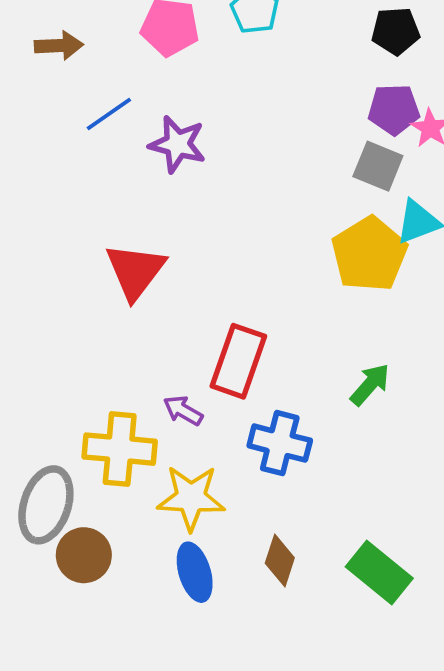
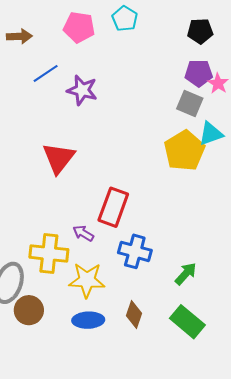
green arrow: (370, 385) -> (186, 274), moved
blue ellipse: (195, 572) -> (88, 320), turned -76

